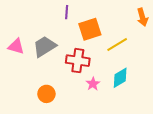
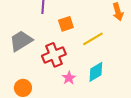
orange square: (90, 29) -> (66, 24), size x0.7
red cross: (78, 61) -> (54, 55), turned -30

